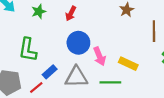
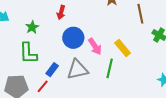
green star: (39, 11) -> (32, 27), moved
yellow rectangle: (128, 64) -> (123, 48), turned 36
green line: (110, 82) -> (110, 68), turned -66

